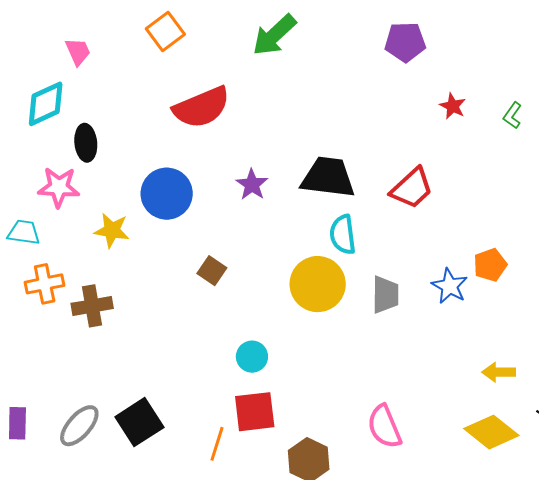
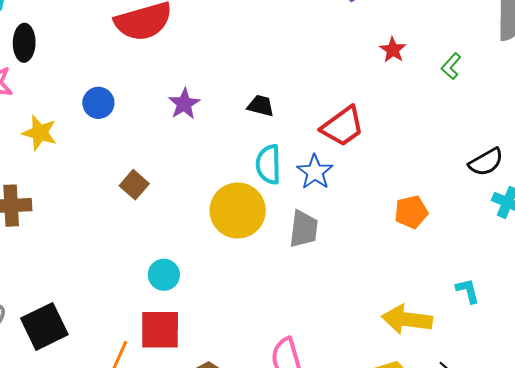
black trapezoid: (328, 177) -> (261, 106), size x0.5
blue circle: (167, 194) -> (98, 103), size x0.6
blue star: (450, 286) -> (315, 172), moved
yellow arrow: (499, 372) -> (407, 319), size x1.5

